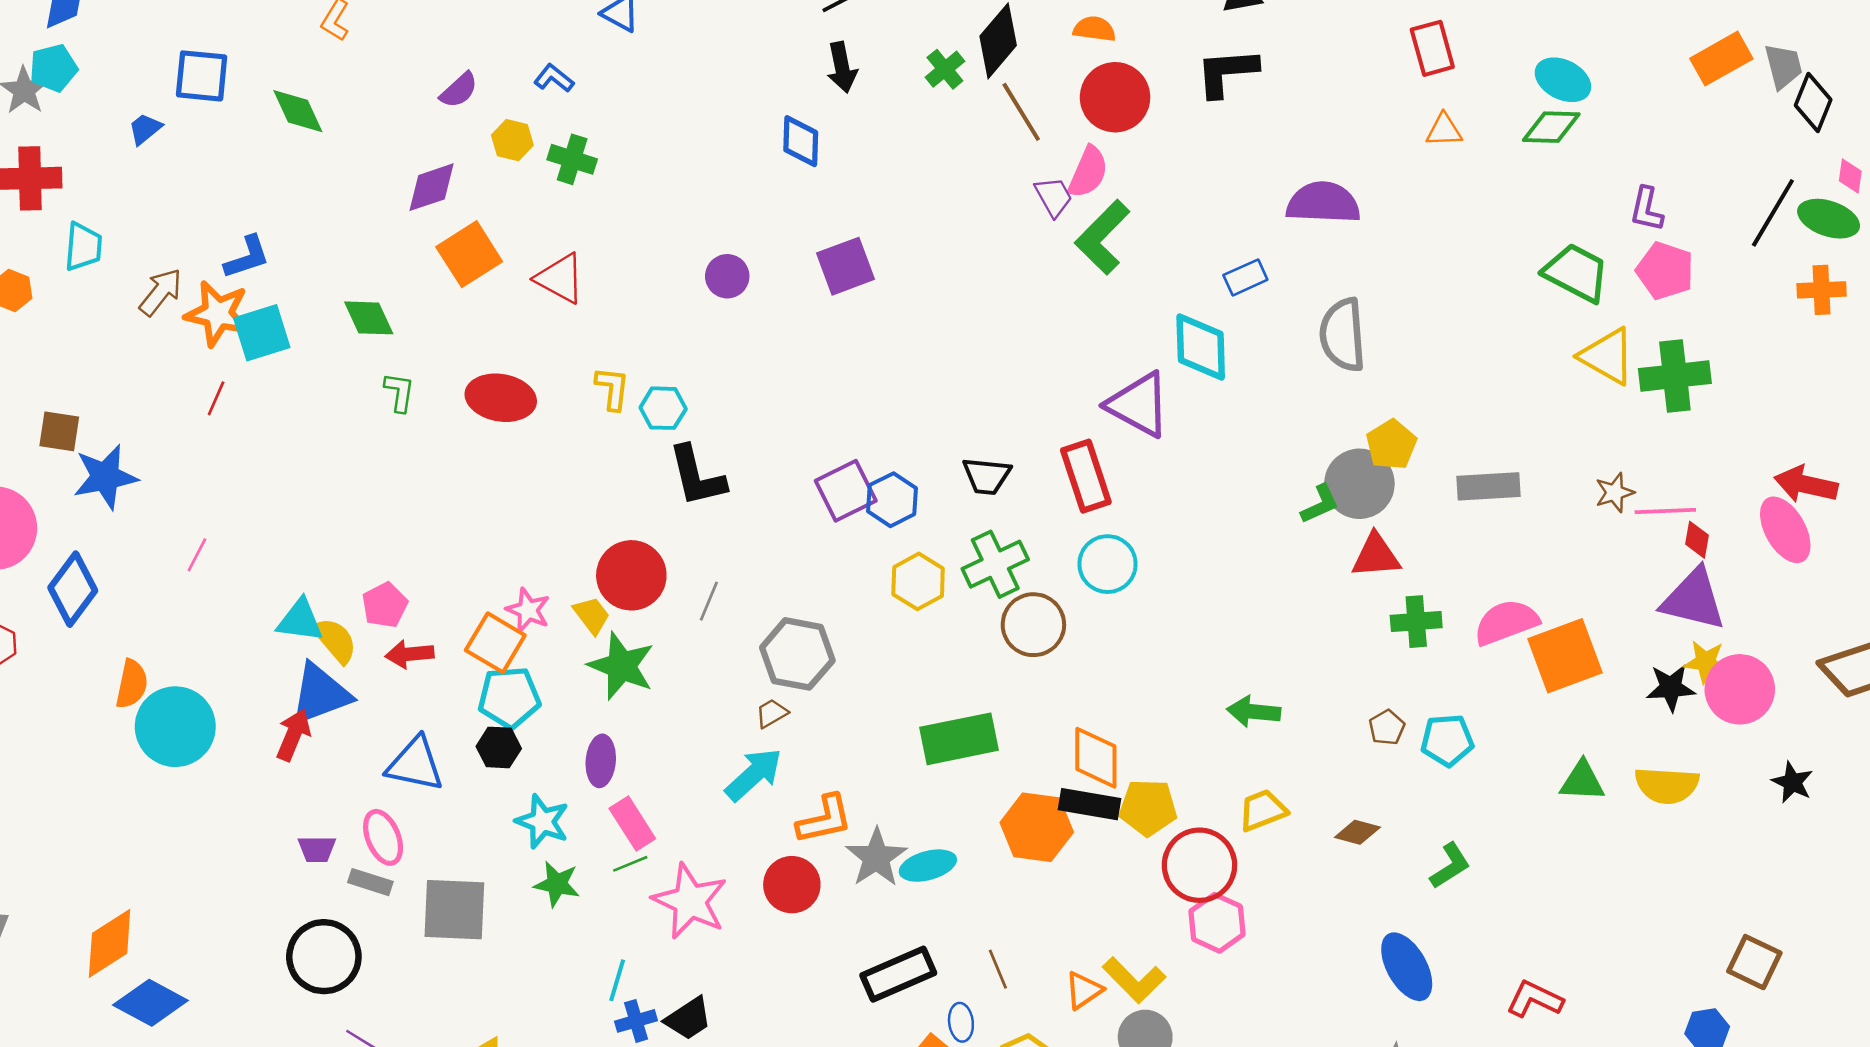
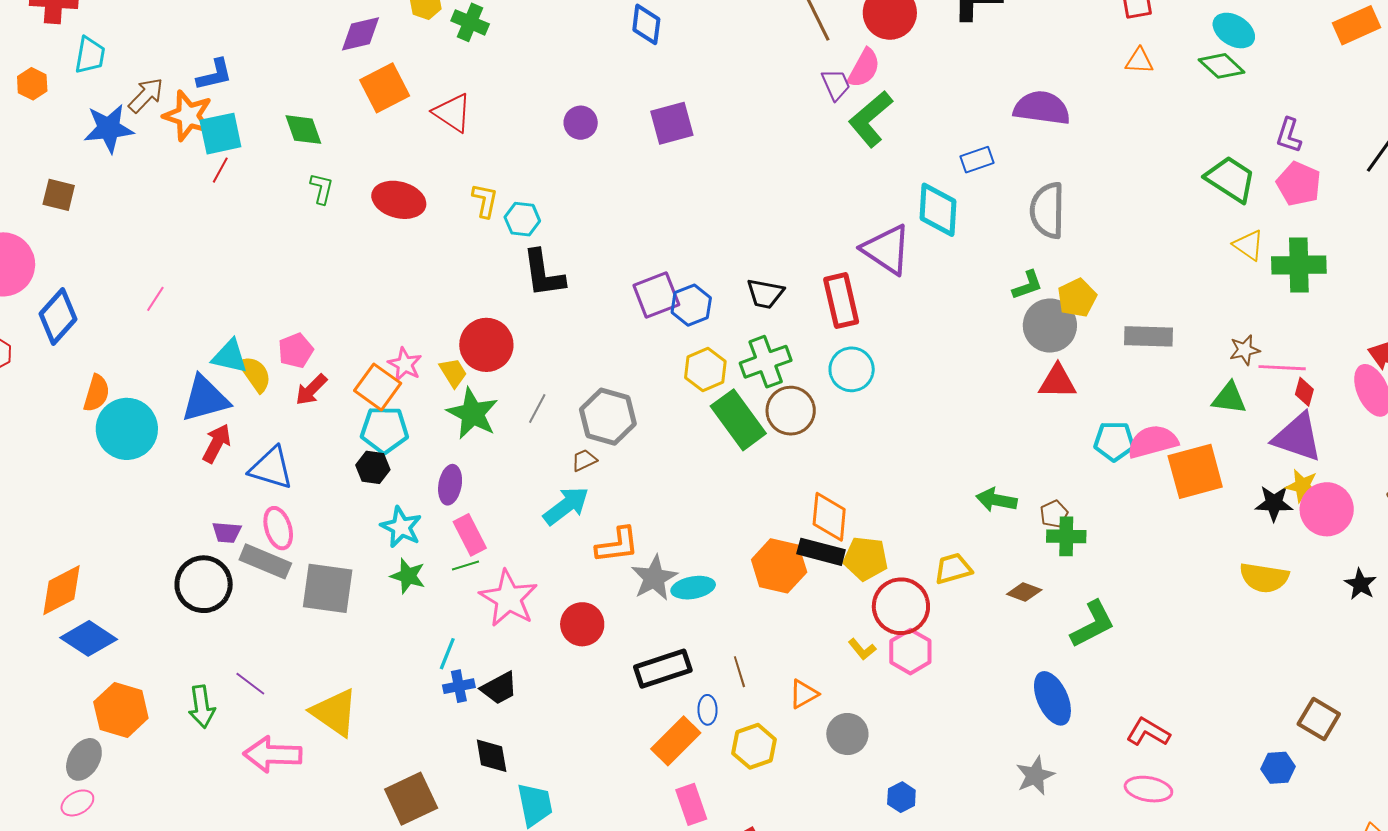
green diamond: (1551, 127) -> (1222, 66), turned 36
yellow triangle: (1607, 356) -> (1248, 245), size x0.7
red line: (216, 398) -> (220, 170), moved
blue star: (105, 477) -> (109, 128), moved
green L-shape: (1320, 504) -> (1027, 285), moved
gray line: (709, 601) -> (537, 408), moved
green cross: (1416, 622) -> (1066, 536), moved
red arrow: (410, 654) -> (311, 390), turned -45
blue triangle: (320, 694) -> (205, 399), moved
green arrow: (1254, 712) -> (996, 500), moved
green rectangle: (959, 739) -> (738, 420), moved, turned 60
cyan pentagon: (1447, 740) -> (1114, 441), moved
blue triangle: (415, 764) -> (271, 468), moved
green triangle: (1582, 781) -> (1229, 398), moved
green L-shape: (1450, 866) -> (1093, 624), size x1.4
gray rectangle: (370, 882) -> (265, 561), size x1.5
red circle: (792, 885) -> (582, 624), moved
black circle: (324, 957) -> (204, 584), moved
yellow L-shape: (1134, 980) -> (862, 649), moved, size x0.6

